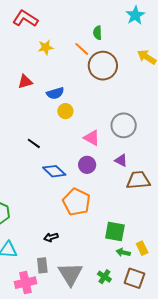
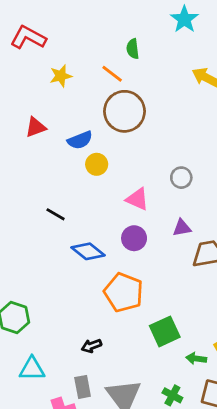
brown circle: (103, 66) -> (124, 111), moved
gray circle: (124, 125) -> (181, 178), size x0.6
purple triangle: (121, 160) -> (182, 228), turned -32
green square: (115, 231) -> (165, 331), moved, turned -30

